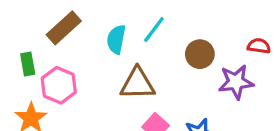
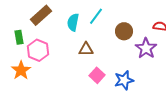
purple star: (236, 82) -> (146, 48), turned -30
brown triangle: (138, 84) -> (86, 49), size x0.7

